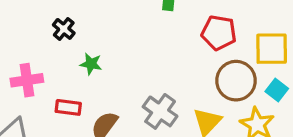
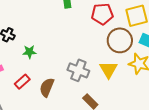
red rectangle: (68, 107) -> (22, 82), turned -35

